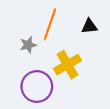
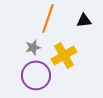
gray star: (28, 45) -> (33, 47), moved

